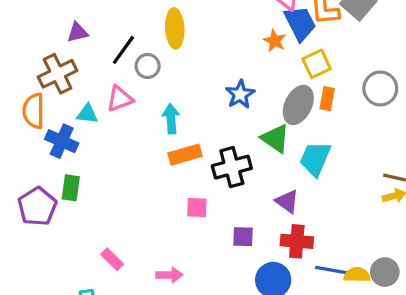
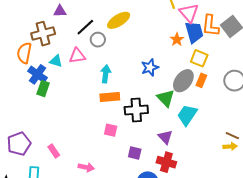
yellow ellipse: (175, 28) -> (119, 20), turned 50
yellow square: (317, 64) -> (199, 58), turned 36
green rectangle: (71, 188) -> (43, 89), moved
purple pentagon: (37, 207) -> (19, 144), moved

